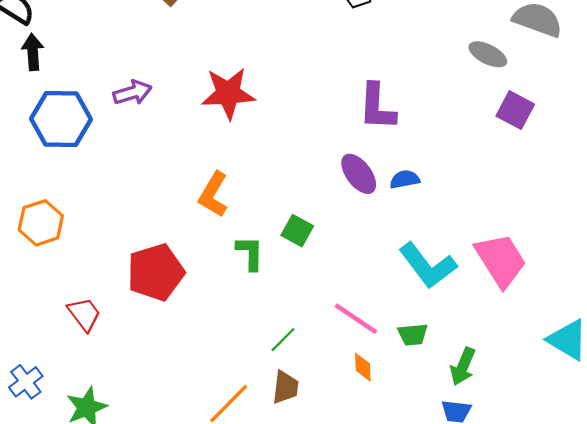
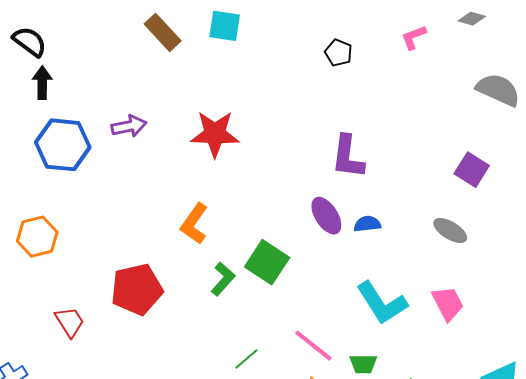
gray ellipse: (488, 54) -> (450, 230), moved
green square: (297, 231) -> (267, 262), size x1.5
green L-shape: (250, 253) -> (223, 279), turned 36
pink trapezoid: (501, 260) -> (448, 303), size x0.7

